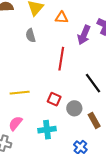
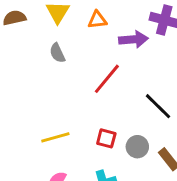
purple arrow: (84, 35) -> (133, 39), turned -108
red line: (61, 59) -> (107, 79), turned 40

